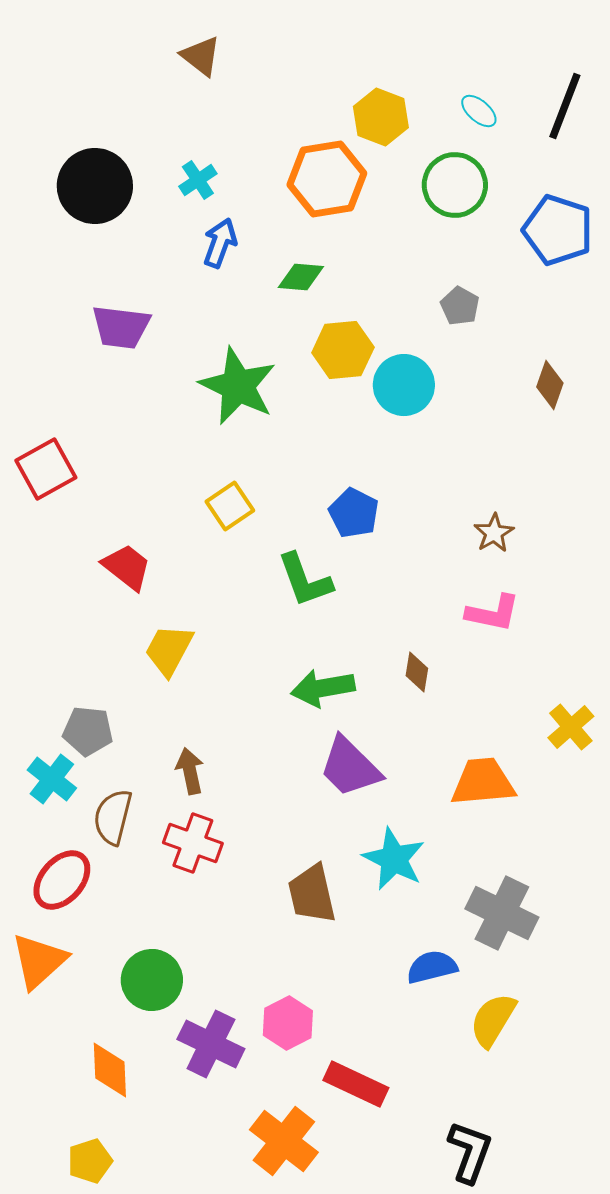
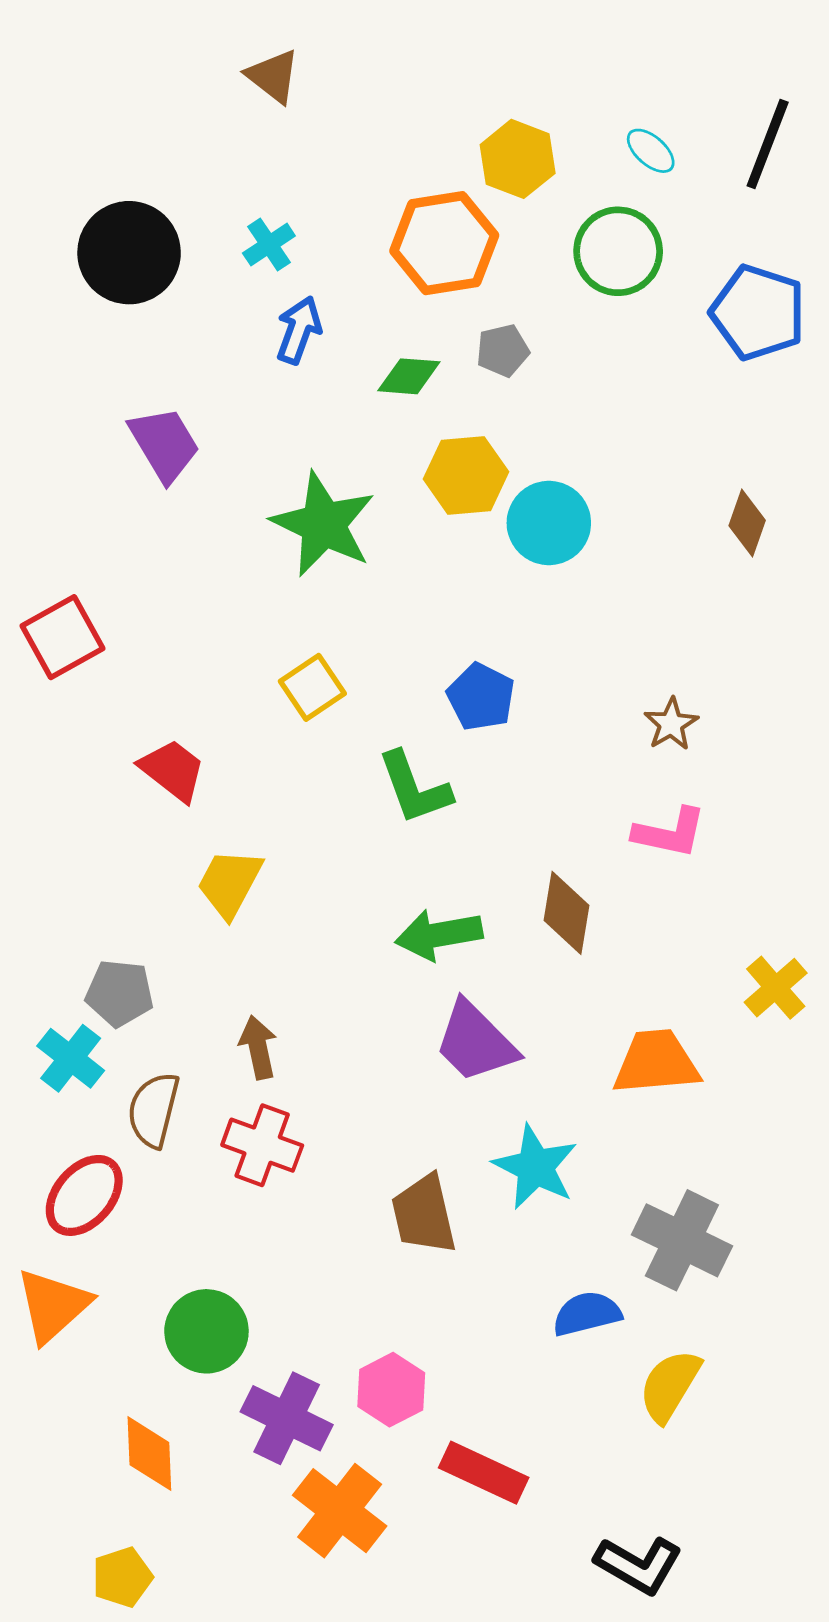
gray pentagon: (460, 306) -> (503, 350), moved, turned 30
purple trapezoid: (121, 327) -> (164, 444), turned -128
brown diamond: (417, 672) -> (566, 913), size x1.5
orange cross: (284, 1141) -> (340, 1511), moved
black L-shape: (470, 1152) -> (638, 1565), turned 100

